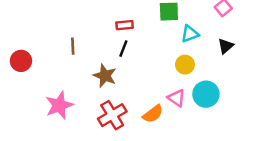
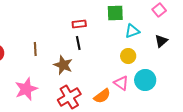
brown line: (73, 46) -> (35, 49), moved
black line: (123, 49) -> (78, 43), turned -32

